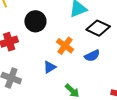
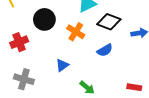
orange cross: (65, 46) -> (76, 32), moved

